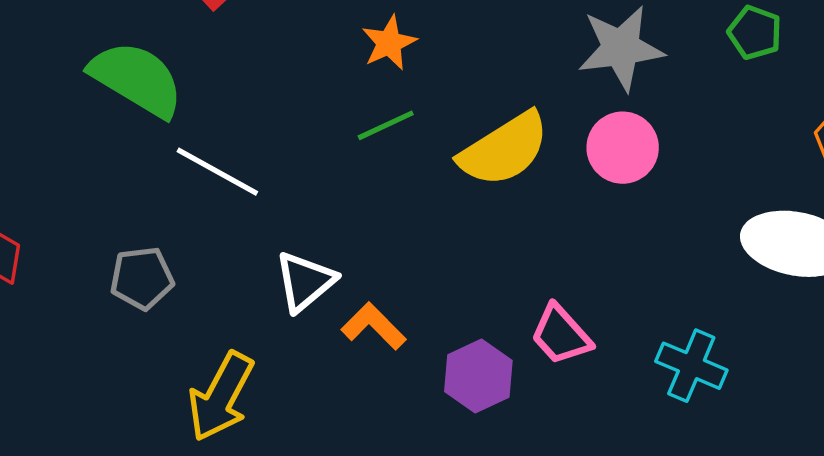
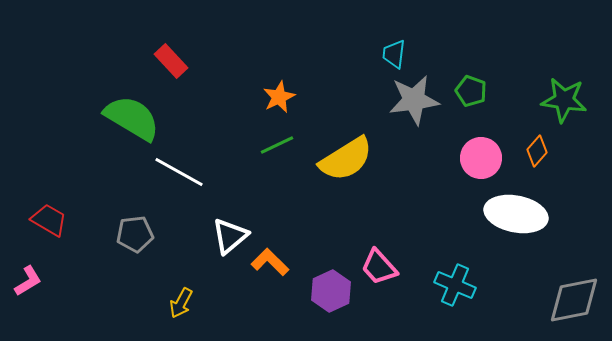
green pentagon: (755, 33) -> (471, 91), moved
pink circle: (623, 148) -> (481, 158), moved
yellow arrow: (221, 397) -> (181, 303), size x0.6

